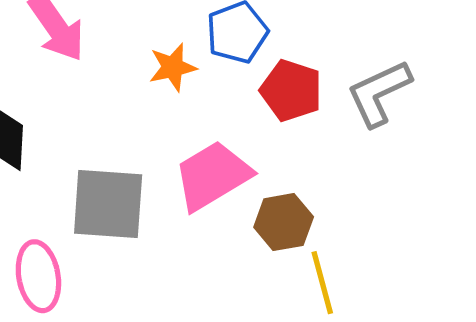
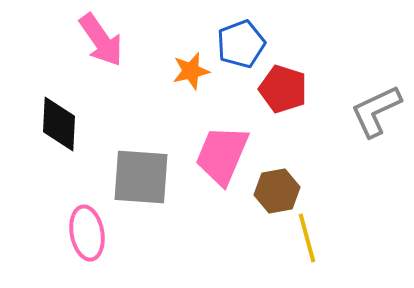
gray L-shape: (379, 93) -> (376, 111), moved
pink trapezoid: (213, 176) -> (222, 155), turned -36

